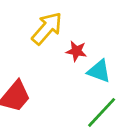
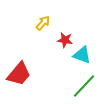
yellow arrow: (47, 28) -> (43, 23), size x0.6

